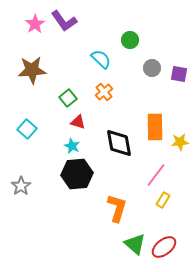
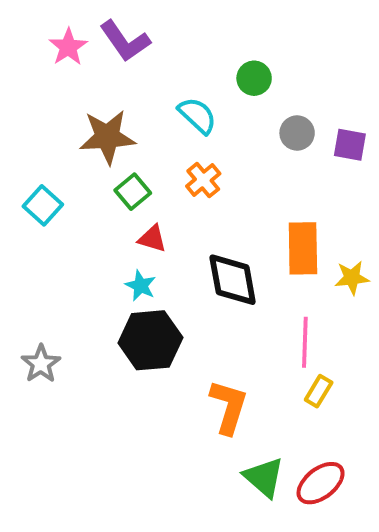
brown star: (32, 70) -> (107, 137), moved
cyan square: (27, 129) -> (43, 205), moved
pink line: (156, 175) -> (305, 342), turned -35

